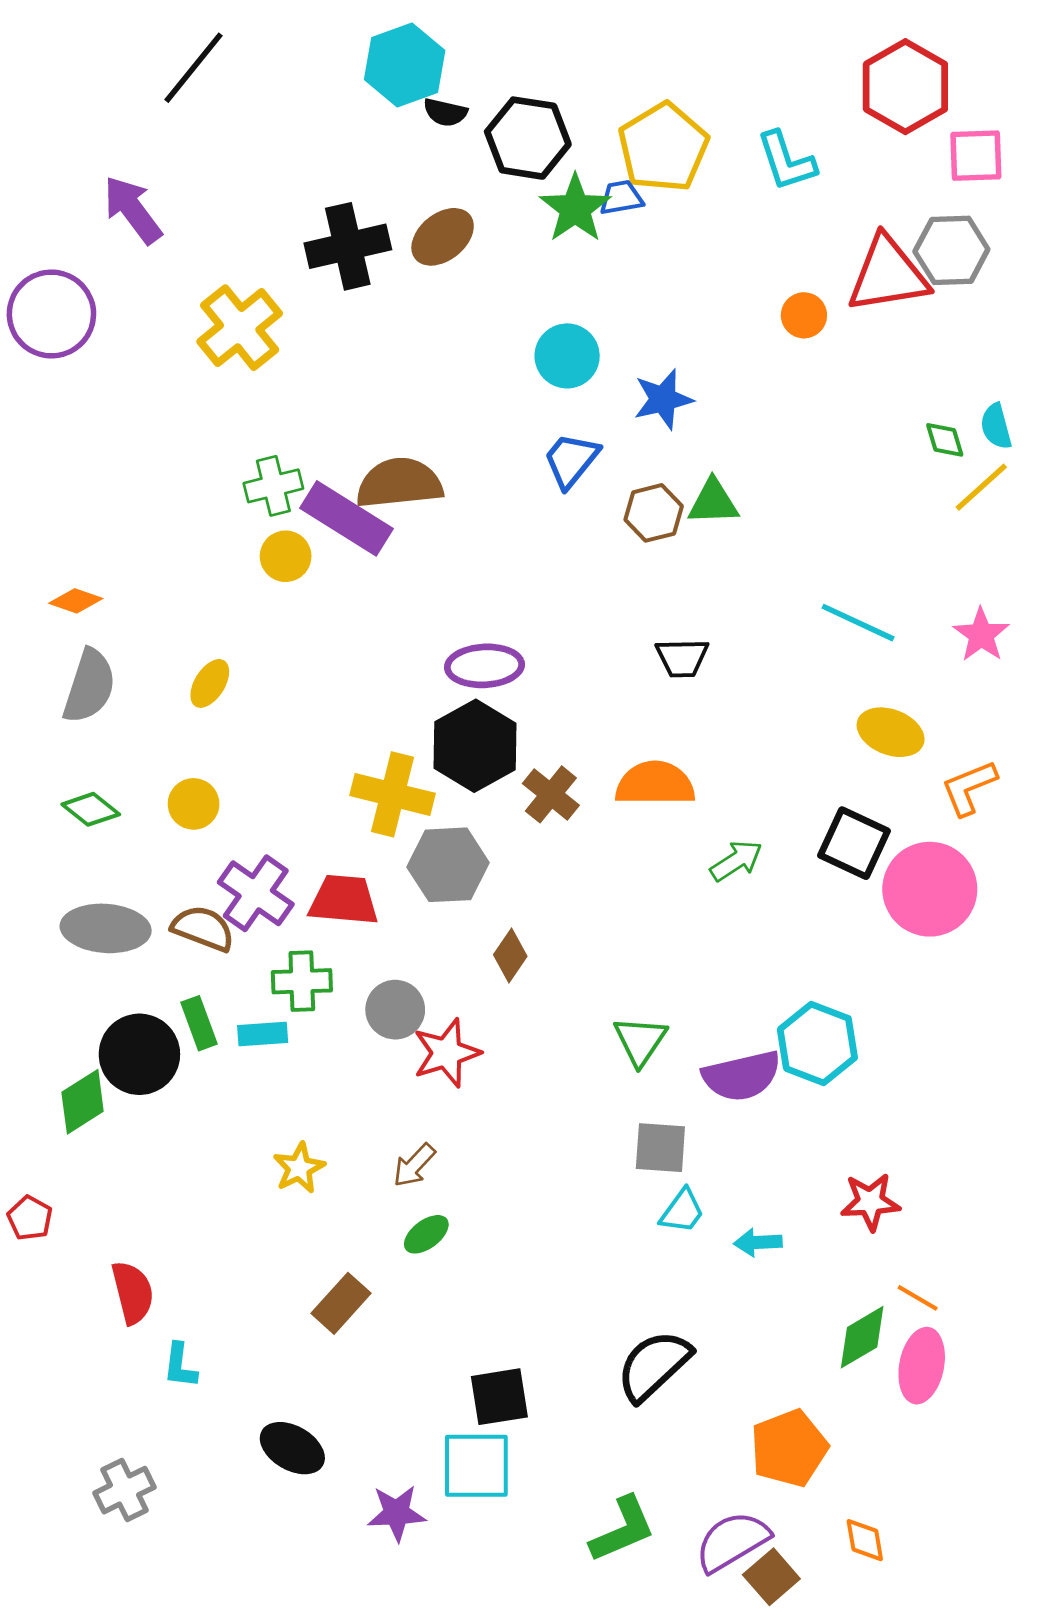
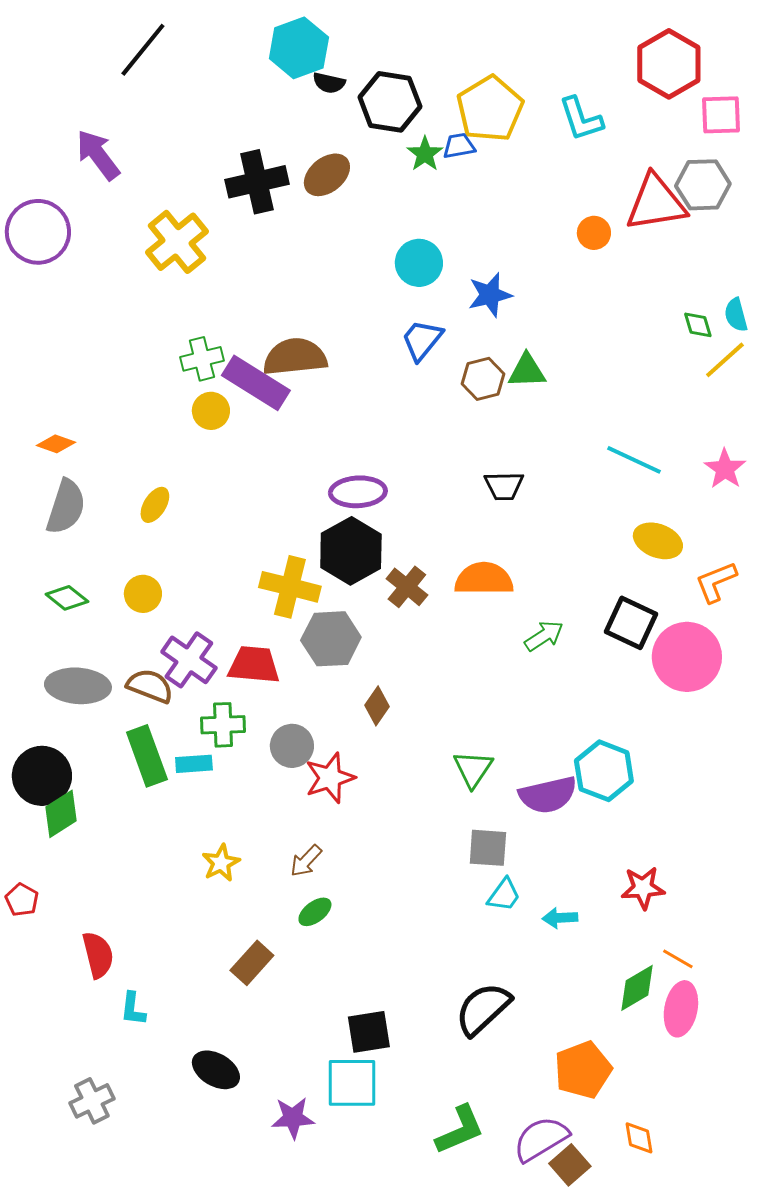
green star: (575, 208) -> (425, 154), size x0.7
green rectangle: (199, 1023) -> (147, 756), size x1.5
black circle: (139, 1054) -> (42, 776), moved

